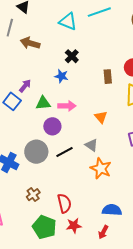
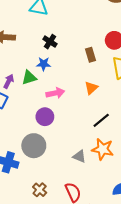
green triangle: (43, 103) -> (29, 78), moved
orange triangle: (101, 117) -> (91, 88), moved, turned 40
gray triangle: (91, 145) -> (79, 156), moved
black line: (64, 152) -> (101, 120), moved

